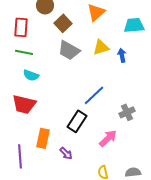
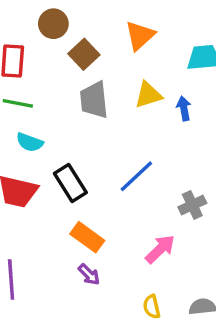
gray trapezoid: (69, 50) -> (94, 100), turned 55
black rectangle: (77, 121) -> (70, 183), moved, turned -65
orange rectangle: (43, 138) -> (87, 237), moved, turned -66

